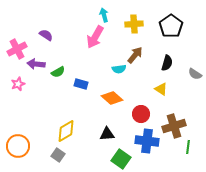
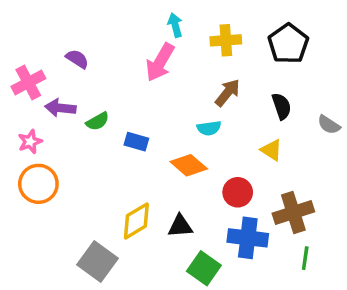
black semicircle: (167, 63) -> (282, 106), turned -35
cyan semicircle: (119, 69) -> (209, 128), moved
yellow diamond: (66, 131) -> (136, 221), moved
orange circle: (18, 146) -> (38, 184), moved
green line: (188, 147) -> (305, 258), moved
gray square: (58, 155) -> (98, 261), size x1.6

